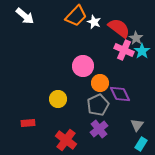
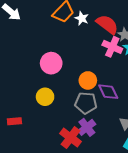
pink circle: (83, 66) -> (51, 63), moved
gray pentagon: (98, 105) -> (86, 103), turned 30
red cross: (66, 140) -> (71, 138), moved

